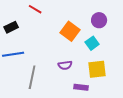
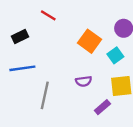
purple rectangle: (81, 87) -> (102, 107), turned -48

